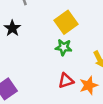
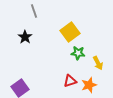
green star: (64, 47) -> (78, 53), moved

